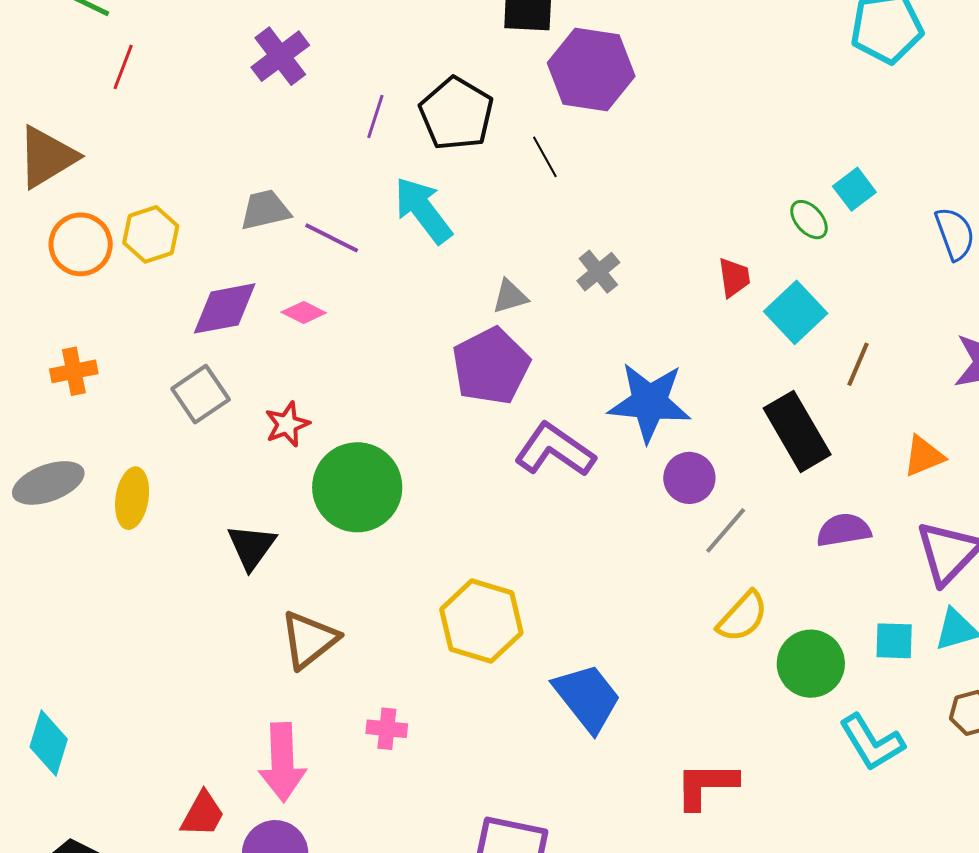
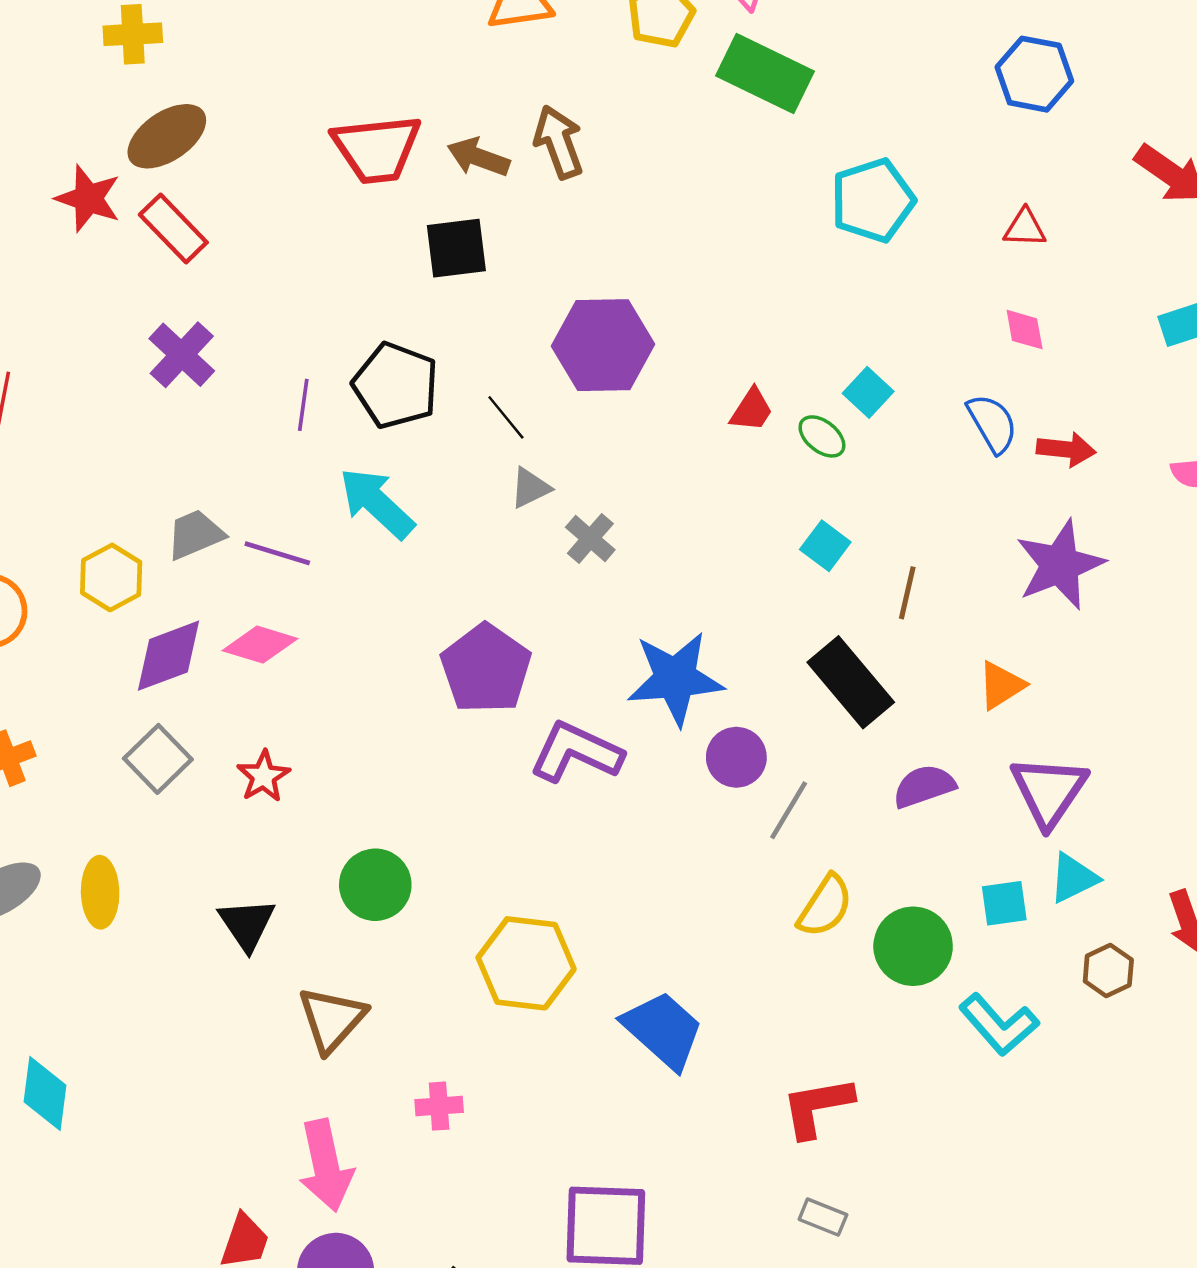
purple hexagon: (591, 69) -> (603, 345), moved
yellow hexagon: (151, 234) -> (111, 577), moved
red trapezoid: (734, 278) -> (752, 410), moved, turned 51
gray triangle: (510, 296) -> (530, 488), moved
cyan square: (796, 312) -> (825, 546), size x0.7
pink diamond: (304, 313) -> (260, 645), size x1.4
green circle: (357, 487) -> (375, 885), moved, size x0.7
cyan diamond: (49, 743) -> (45, 1094), moved

